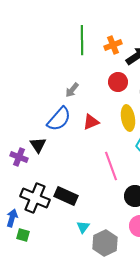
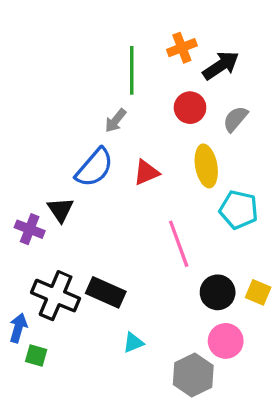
green line: (82, 40) -> (132, 70), moved
cyan triangle: (83, 227) -> (133, 343), turned 32
gray hexagon: (105, 243) -> (193, 375), moved

